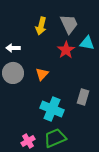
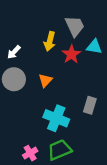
yellow arrow: (41, 26) -> (50, 41), moved
white arrow: (13, 48) -> (14, 52), turned -48

